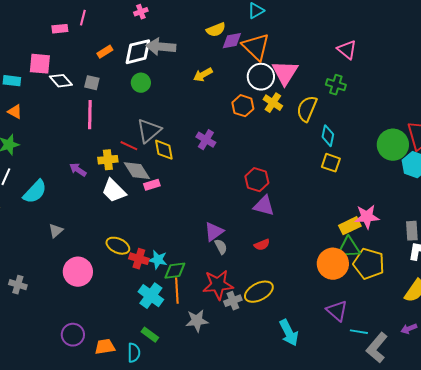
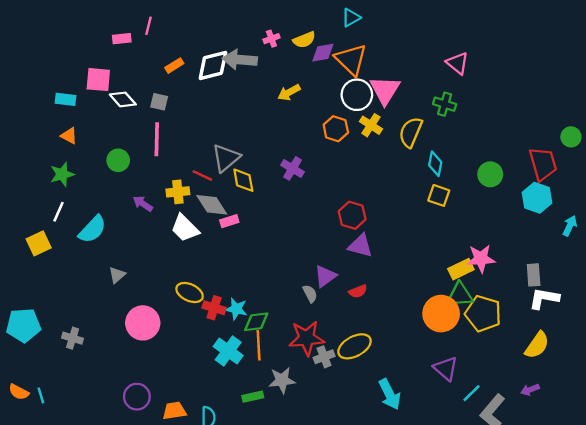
pink cross: (141, 12) -> (271, 39), moved
green circle: (141, 83) -> (118, 160), moved
green circle: (393, 145) -> (490, 174), moved, size x0.7
purple triangle: (214, 232) -> (325, 276), moved
cyan line: (359, 332) -> (472, 393), turned -54
green rectangle: (150, 335) -> (253, 397), moved, turned -48

